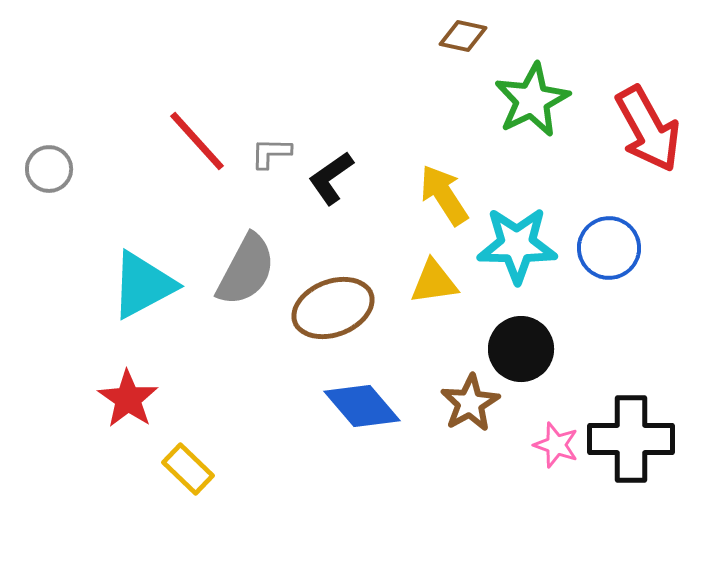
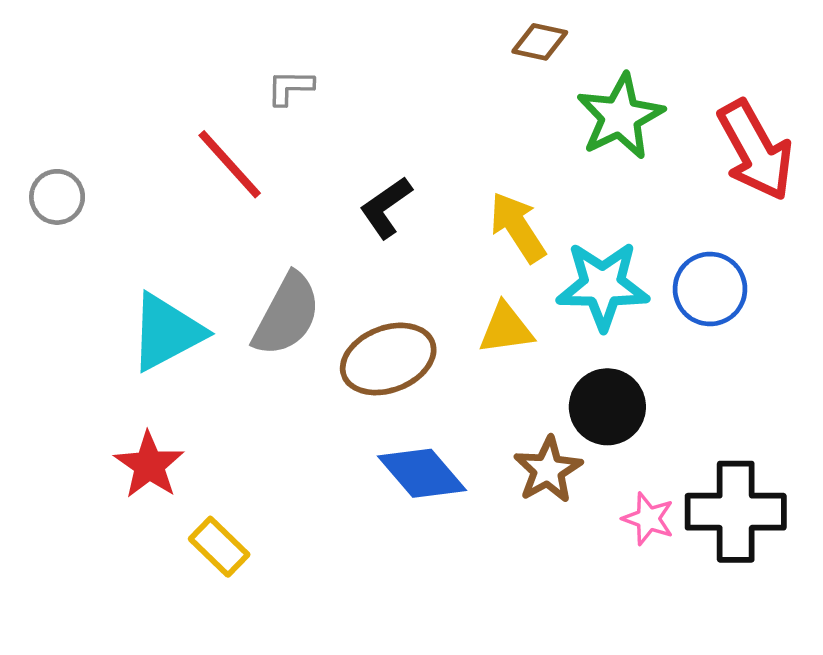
gray L-shape: (271, 153) -> (290, 87), moved

